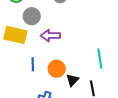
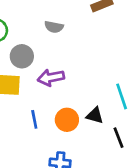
black triangle: (72, 80) -> (95, 115), moved, turned -48

